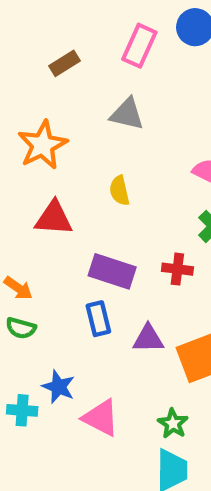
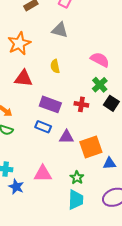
blue rectangle: (98, 319) -> (43, 127), turned -56
blue star: (59, 387) -> (16, 187), moved
pink triangle: (101, 418) -> (43, 174), turned -30

